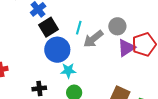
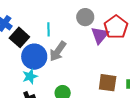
gray arrow: (93, 39) -> (58, 51), moved
cyan star: (68, 71) -> (30, 76), moved

